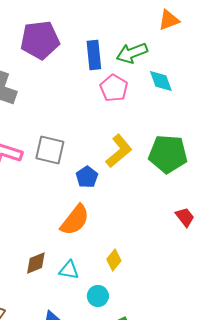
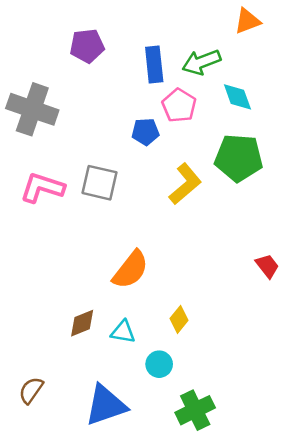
purple pentagon: (40, 40) -> (87, 46), size x0.7
green pentagon: (168, 154) -> (239, 158), moved
blue pentagon: (87, 177) -> (145, 132), moved, turned 30

